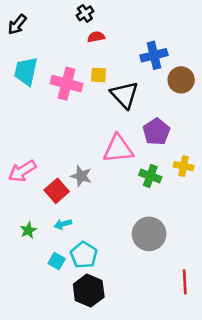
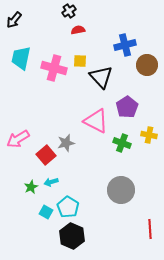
pink triangle: (118, 149) -> (96, 121), turned 32
gray star: (81, 176) -> (66, 143), turned -30
green star: (28, 230) -> (31, 187), moved

